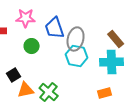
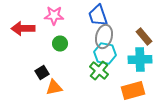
blue trapezoid: (55, 28) -> (98, 16), moved
green cross: (49, 92) -> (99, 70), moved
orange rectangle: (105, 93) -> (133, 90), size x1.6

